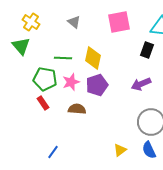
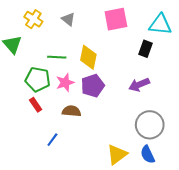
yellow cross: (31, 22) -> (33, 19), moved
yellow triangle: (120, 150) -> (117, 154), size x1.5
blue line: (53, 152) -> (52, 140), moved

